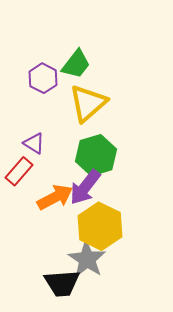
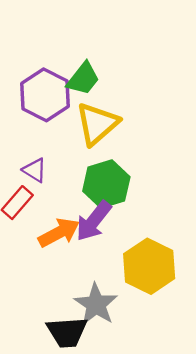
purple hexagon: (43, 78) -> (45, 95), size x1.5
yellow hexagon: (100, 226) -> (149, 266), moved

